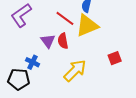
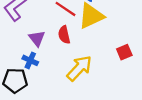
purple triangle: (48, 41) -> (37, 38), moved

